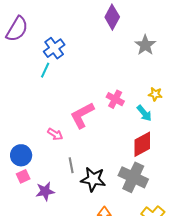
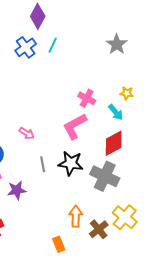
purple diamond: (112, 17) -> (38, 16), moved
cyan line: (45, 70) -> (53, 45), moved
pink L-shape: (82, 115) -> (75, 126), moved
black star: (93, 179) -> (71, 163), moved

